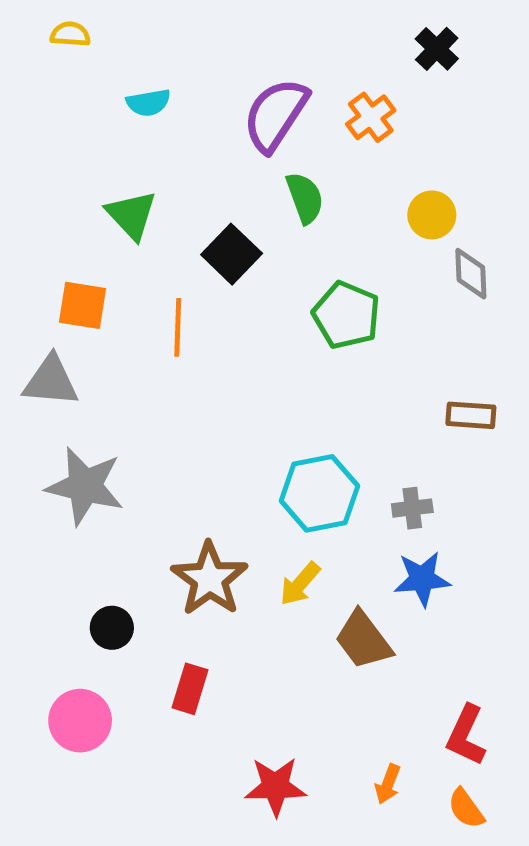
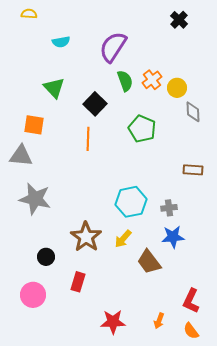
orange cross: (371, 117) -> (152, 80), moved
orange line: (178, 327) -> (88, 139), moved

